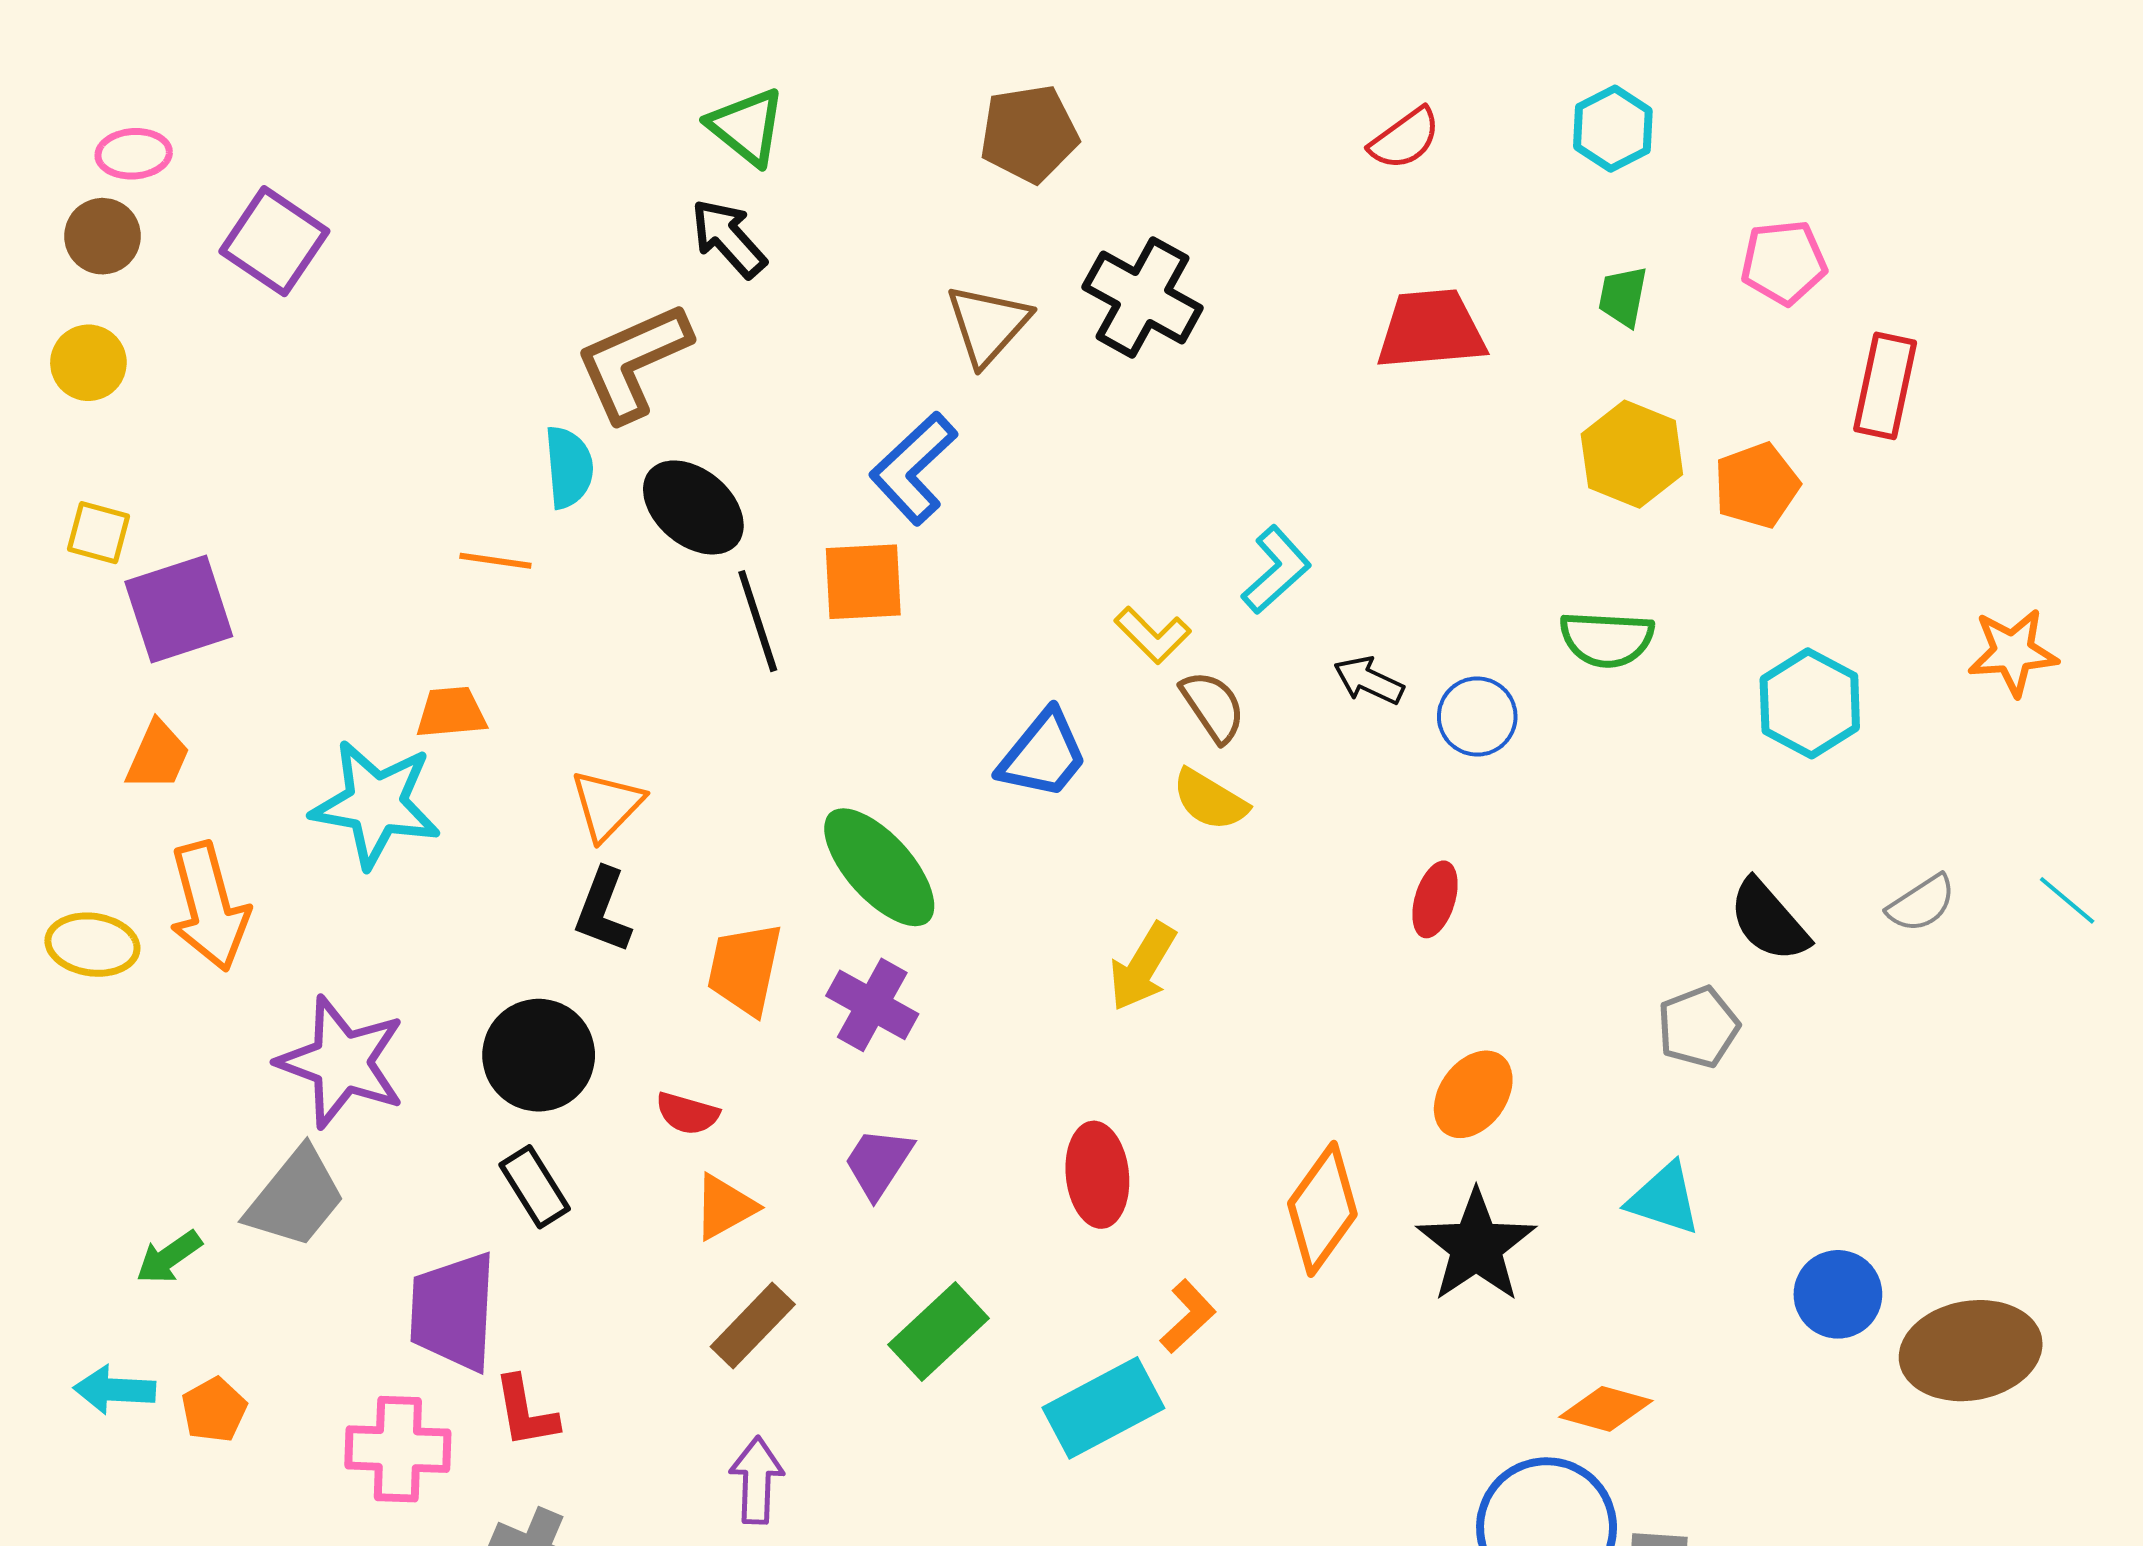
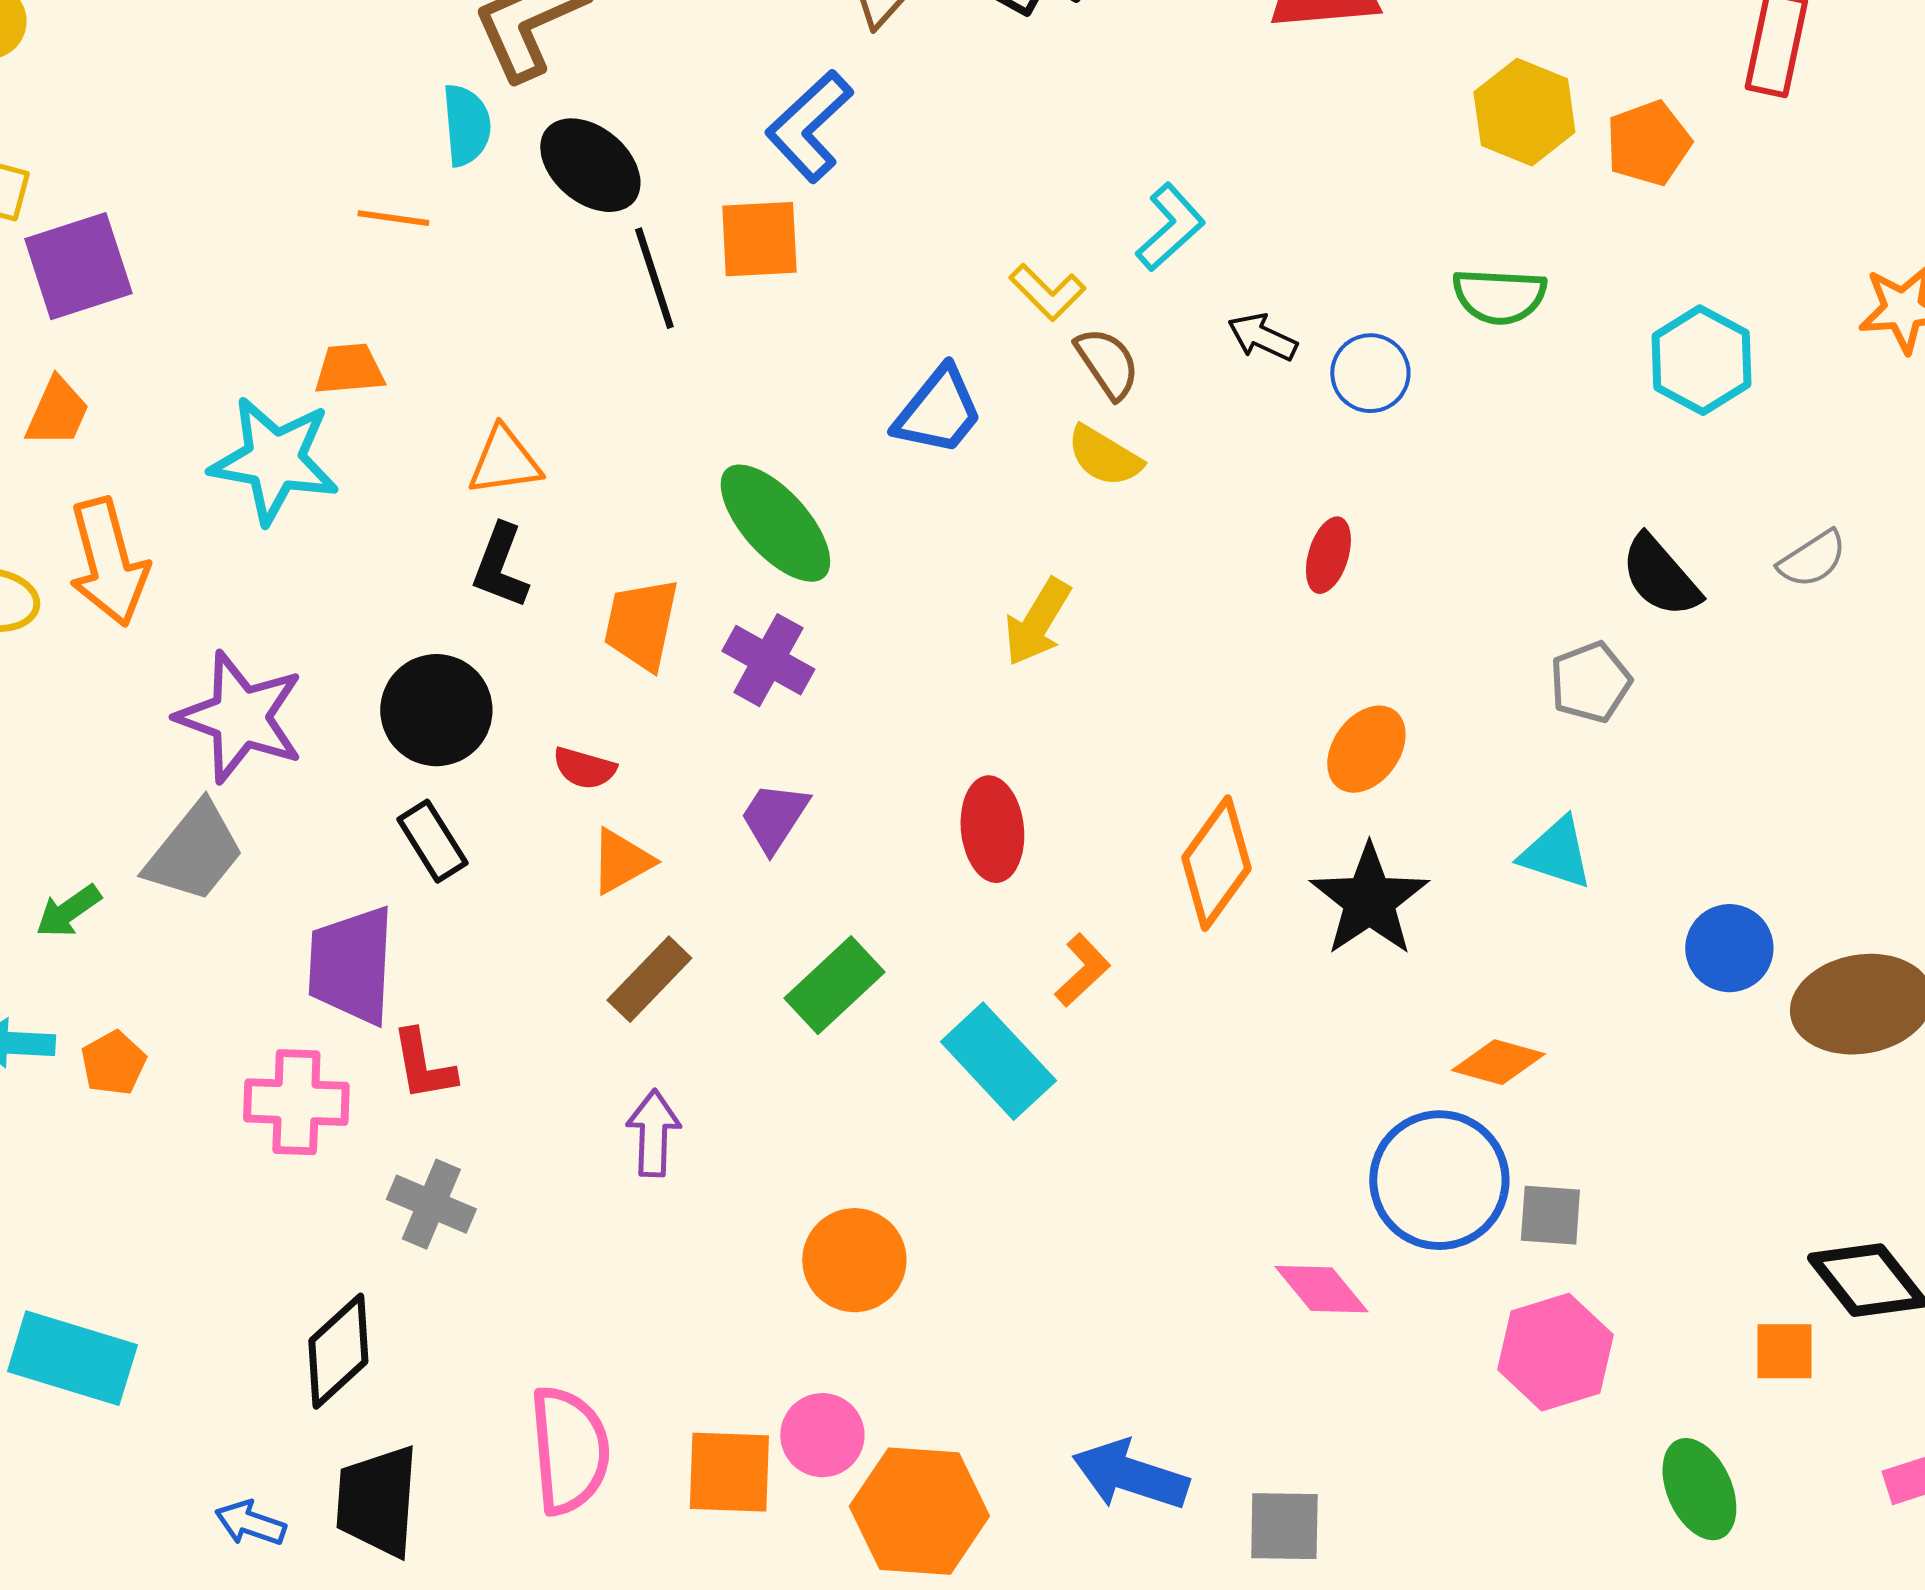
orange triangle: (607, 805) -> (504, 461), turned 38
cyan rectangle: (1103, 1408) -> (998, 1061), turned 75

